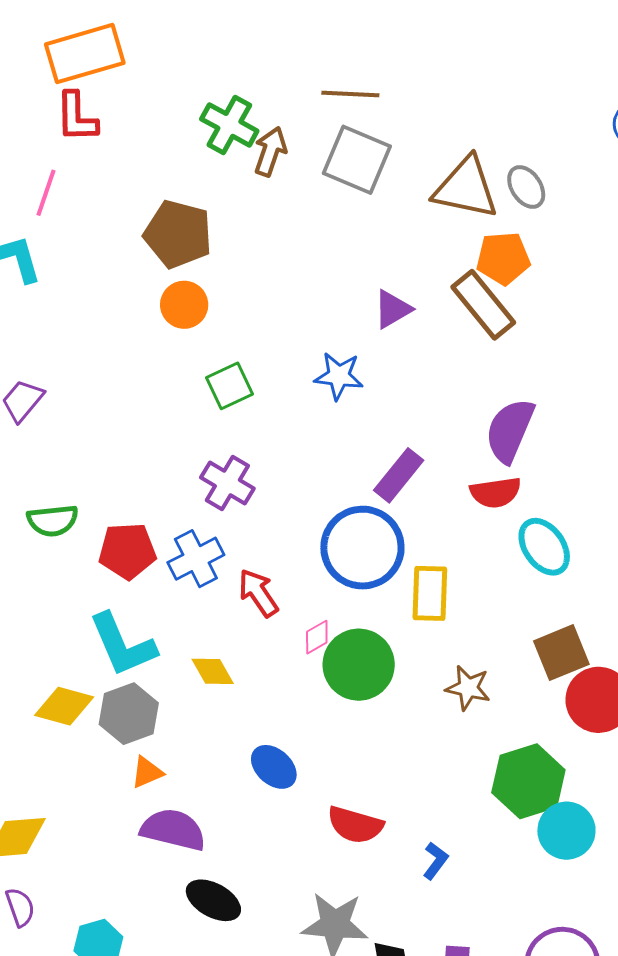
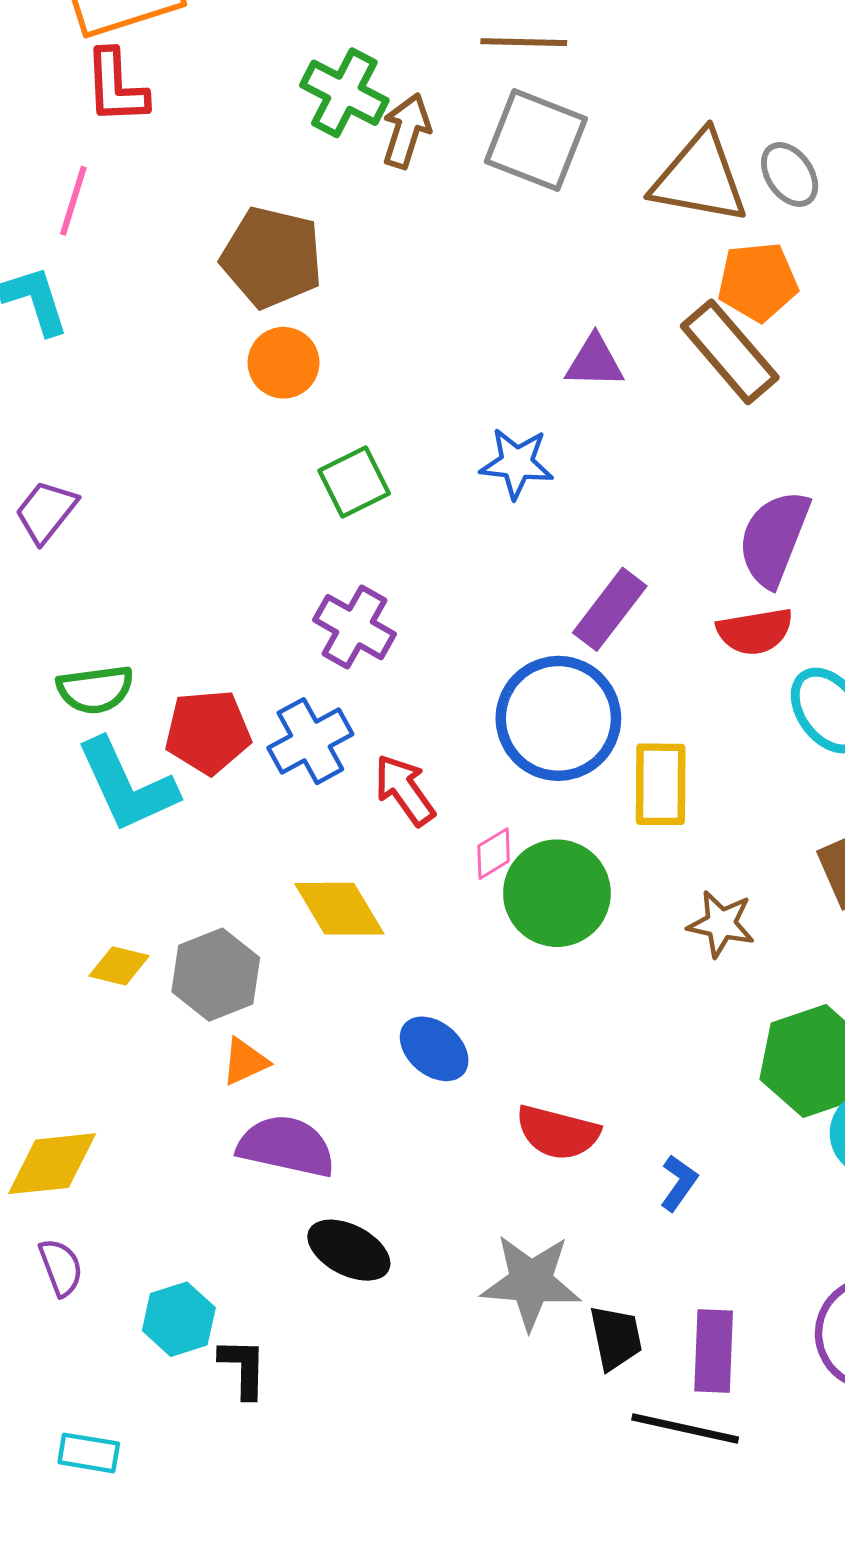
purple triangle: (393, 309) -> (595, 362), turned 33
cyan L-shape: (122, 645) -> (127, 785), moved
yellow diamond: (213, 671) -> (339, 909), size x1.4
yellow diamond: (64, 706) -> (119, 966), size x0.7

